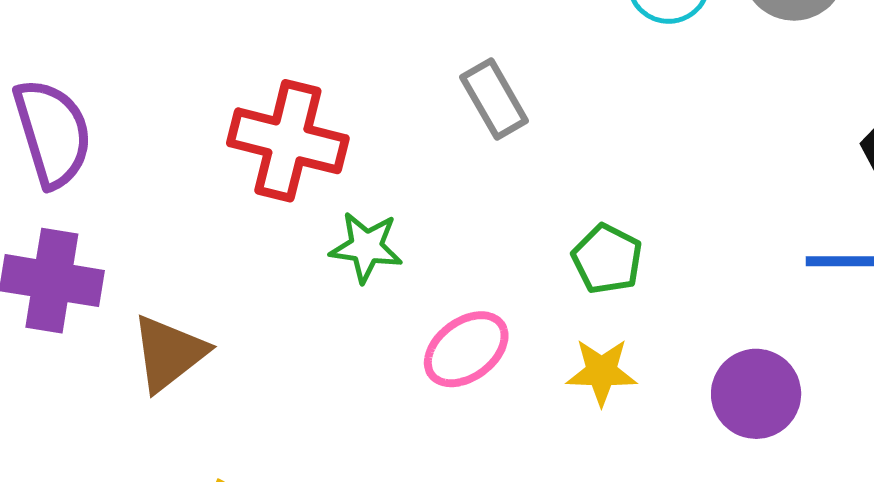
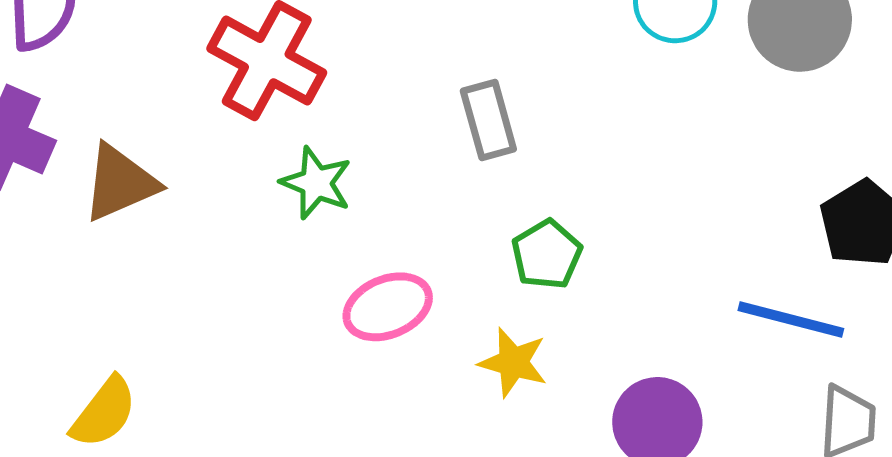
gray rectangle: (494, 99) -> (488, 120), moved
brown triangle: (169, 353) -> (120, 183), moved

